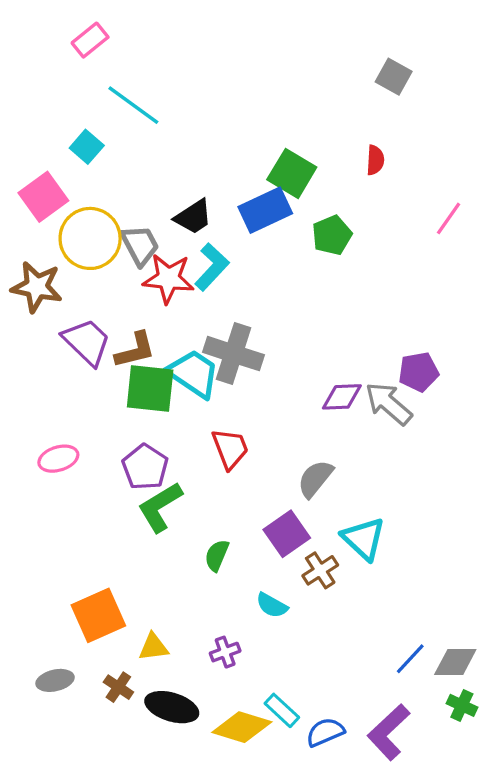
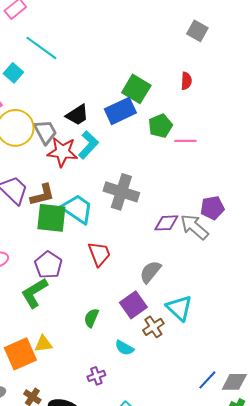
pink line: (449, 218) -> (185, 141), moved, turned 55
gray cross: (233, 354) -> (121, 192), moved
green L-shape: (160, 507) -> (34, 293), moved
yellow triangle: (153, 647) -> (43, 344), moved

